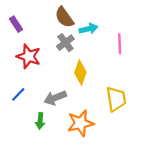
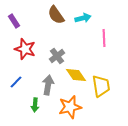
cyan arrow: (88, 29) -> (83, 18), moved
gray cross: (65, 43) -> (57, 56), moved
yellow diamond: (80, 72) -> (76, 75), moved, turned -55
gray arrow: (55, 98) -> (48, 85), turned 120

